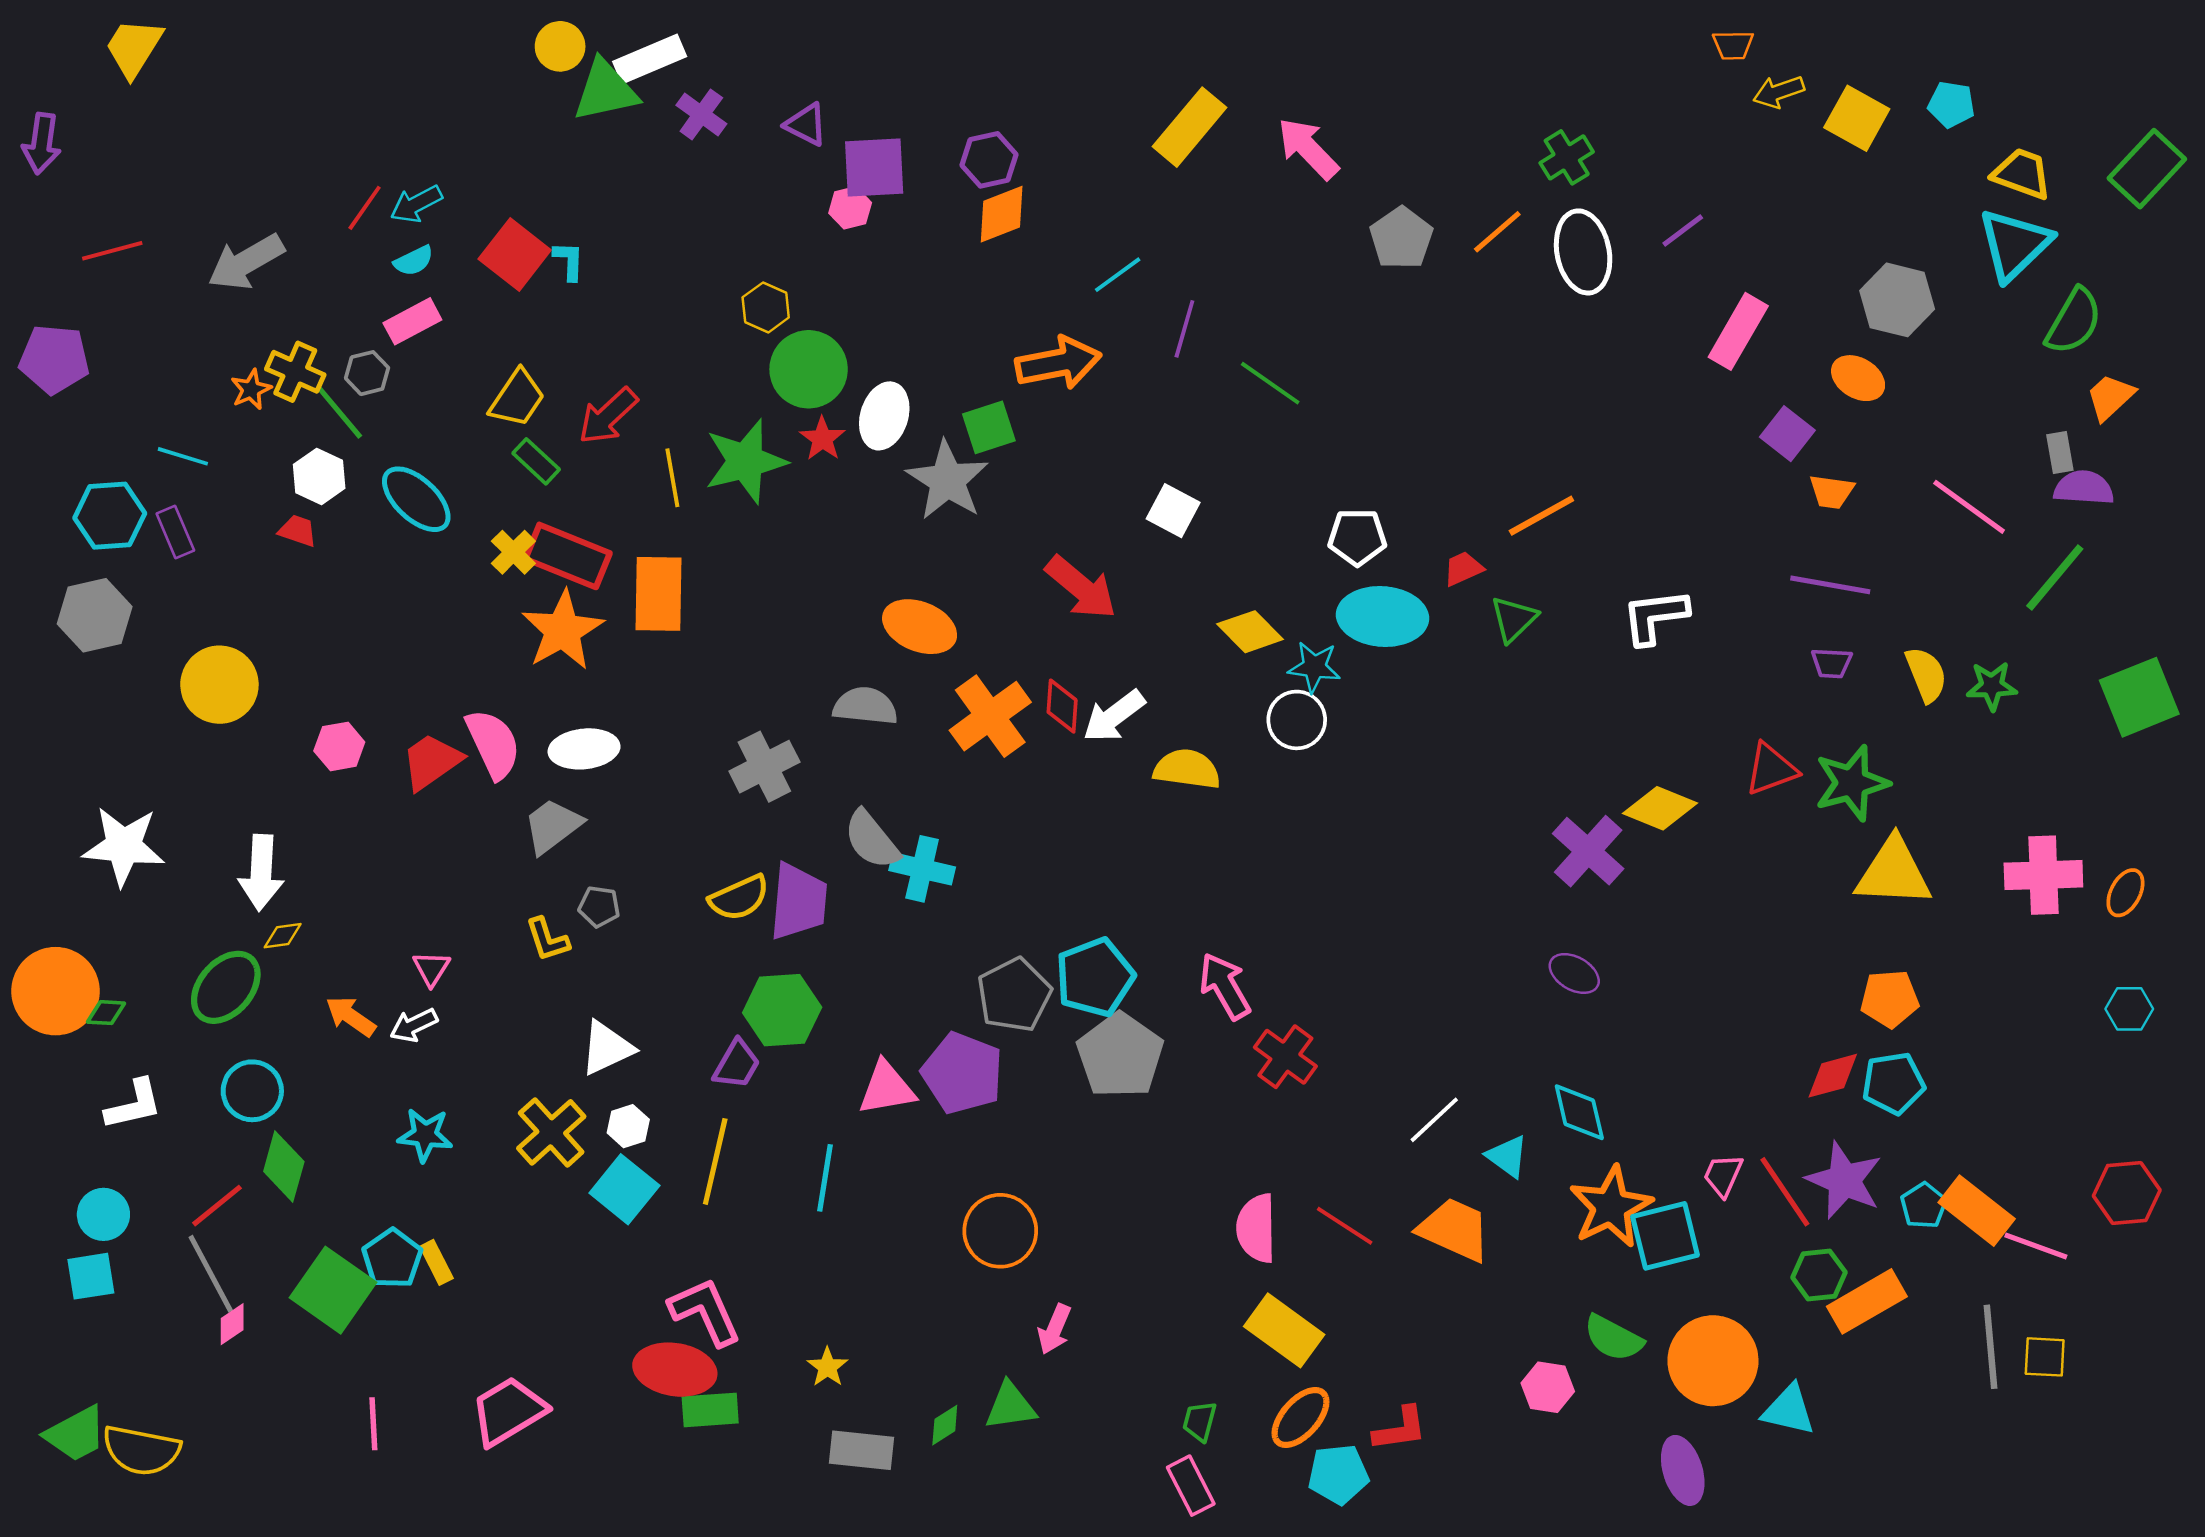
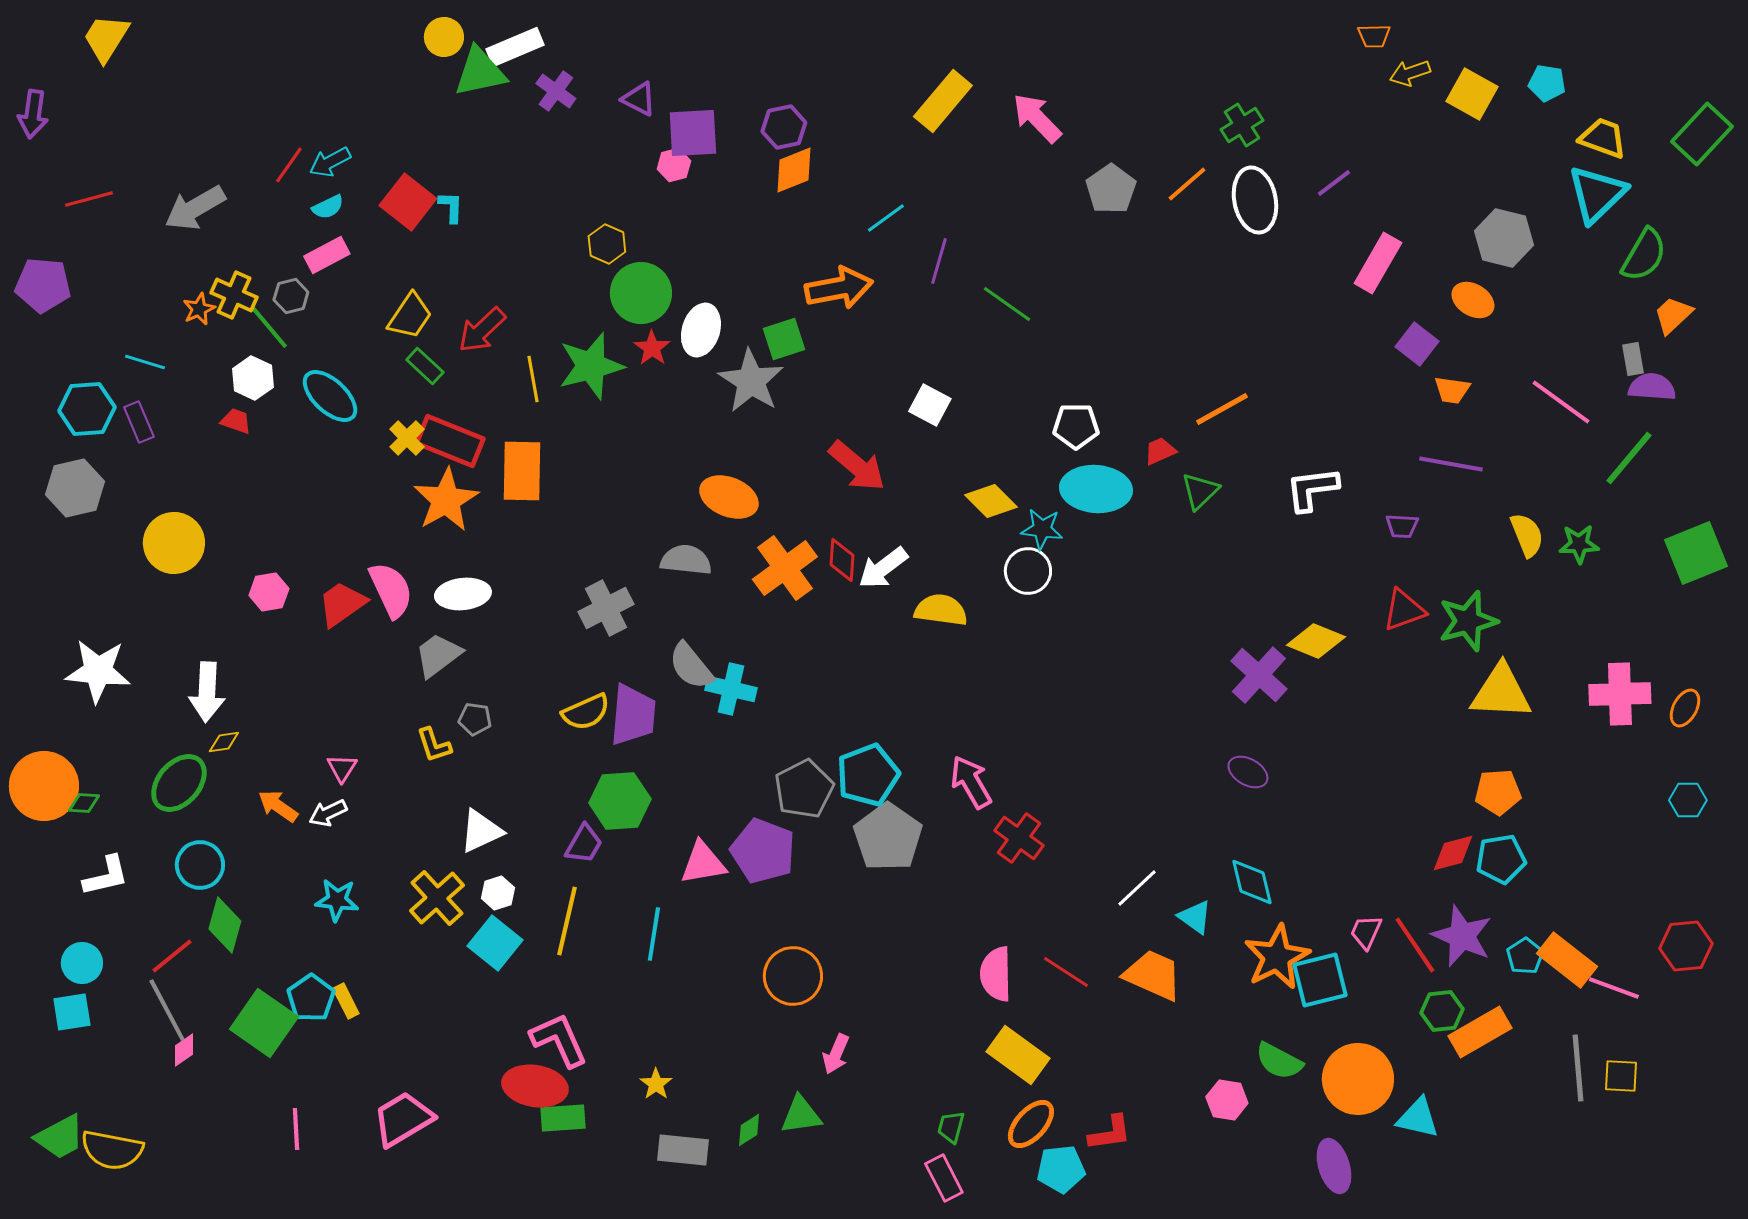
purple trapezoid: (1832, 663) -> (1402, 526), moved

